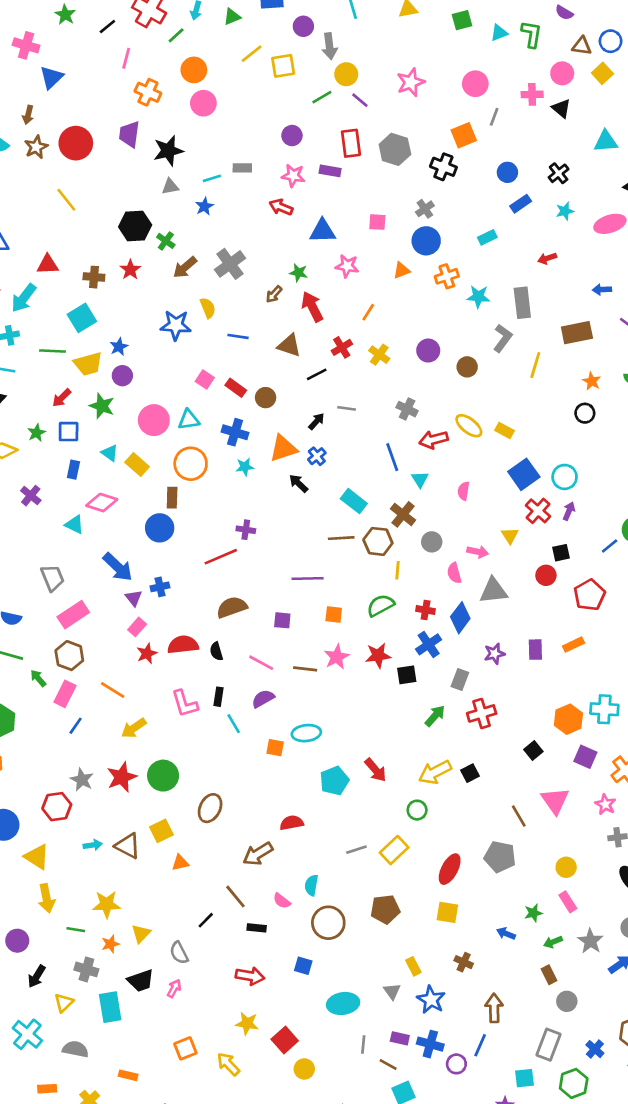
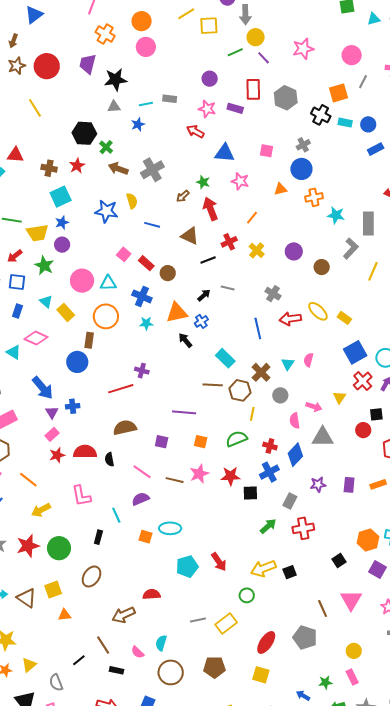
cyan rectangle: (487, 237) -> (345, 123), moved, turned 32
brown arrow: (185, 267) -> (118, 169), turned 54
cyan square: (82, 318) -> (61, 197), moved
cyan triangle: (420, 479) -> (288, 364), moved
black rectangle: (218, 697) -> (98, 537), moved

